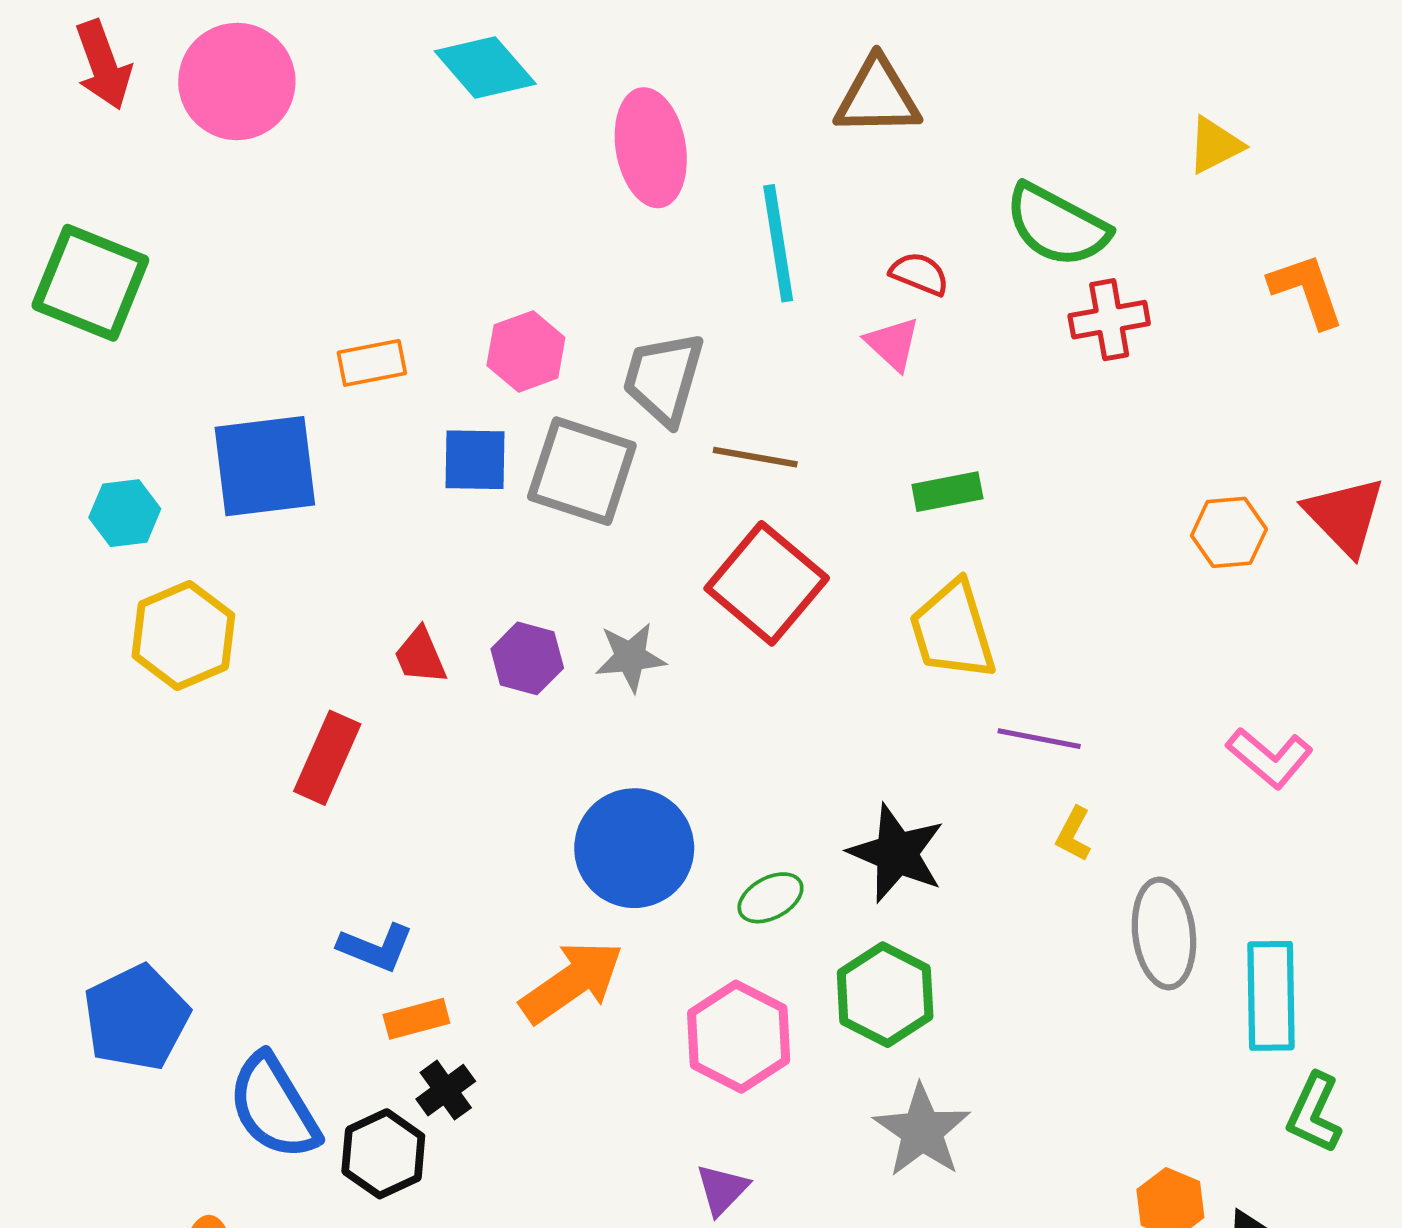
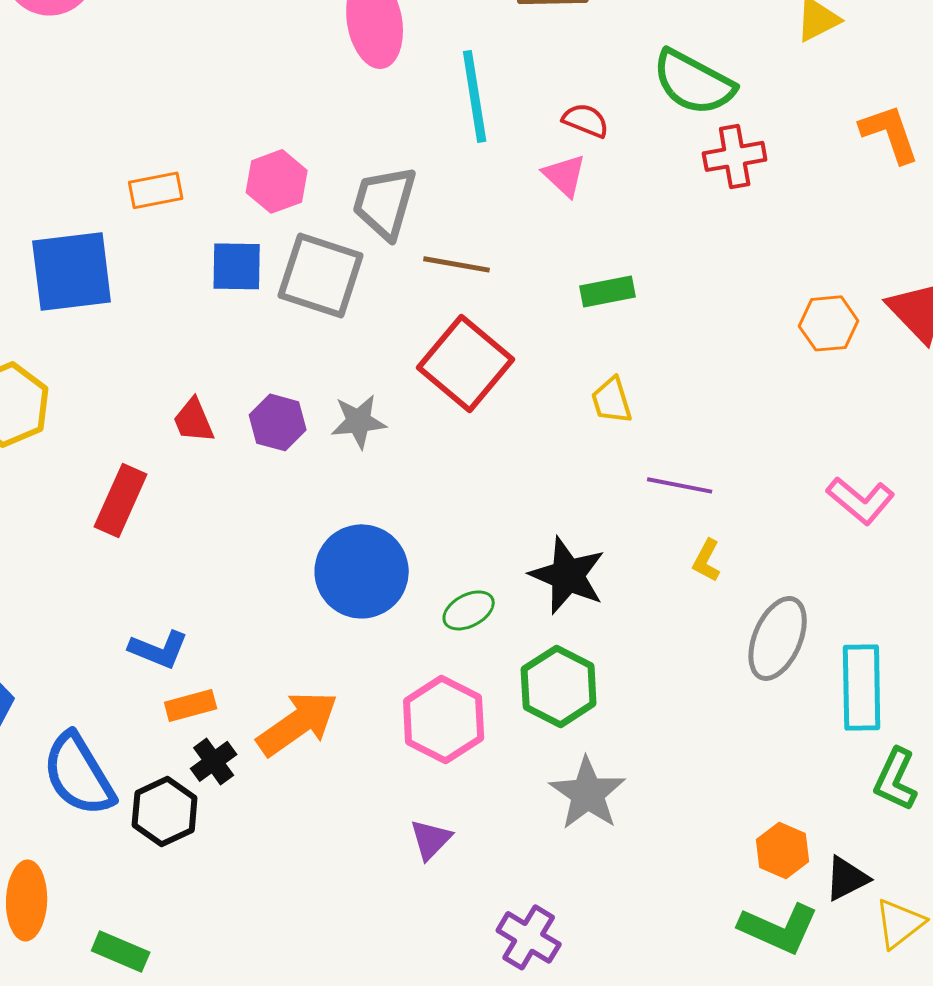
yellow trapezoid: (953, 630) -> (612, 400), size x0.6
gray ellipse: (1164, 933) -> (778, 638), turned 30
orange arrow: (572, 982) -> (298, 723), moved

